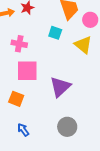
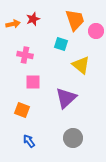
yellow triangle: (83, 45) -> (81, 65), moved
pink square: (27, 71) -> (33, 82), size x0.7

